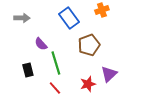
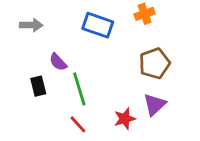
blue rectangle: (69, 18) -> (98, 25), turned -35
brown pentagon: (89, 45) -> (154, 63), moved
black rectangle: (28, 70) -> (38, 86), moved

